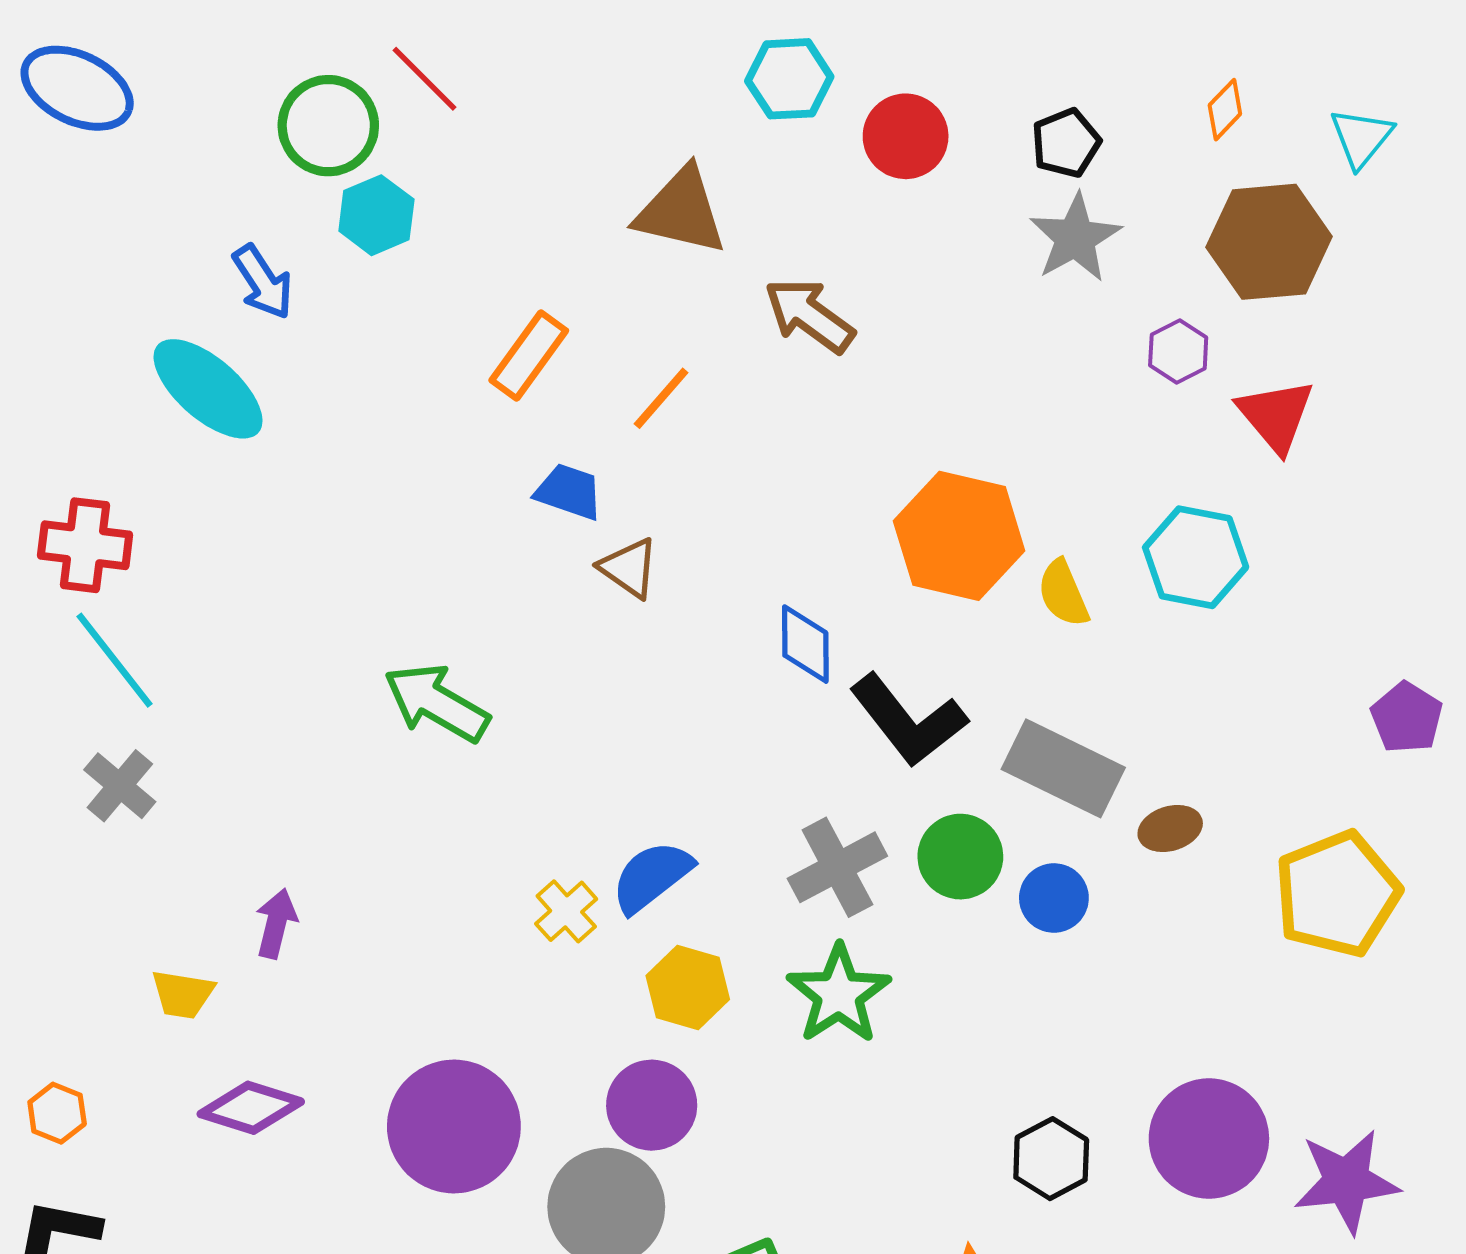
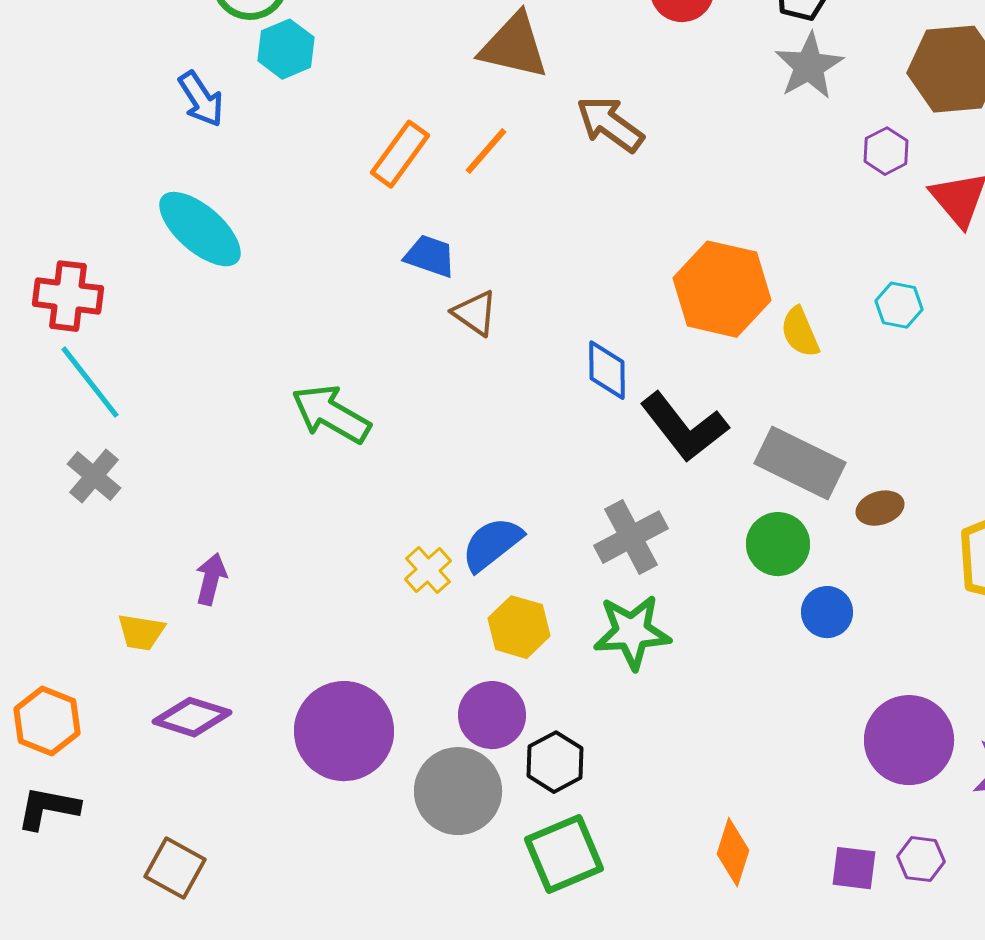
cyan ellipse: (208, 389) -> (200, 229), moved
orange line: (661, 398) -> (486, 151), moved
cyan hexagon: (1196, 557) -> (899, 305), size x0.6
green circle: (960, 857) -> (778, 544), moved
blue circle: (1054, 898) -> (827, 612), moved
green star: (839, 994) -> (632, 632), turned 30
orange hexagon: (57, 1113) -> (47, 721), size x1.5
black hexagon: (1051, 1159) -> (555, 762), moved

